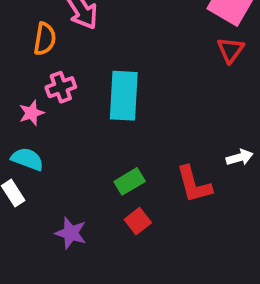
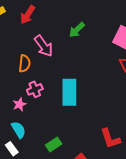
cyan semicircle: (27, 159) -> (19, 130), turned 42
green rectangle: (130, 181) -> (54, 145), moved

